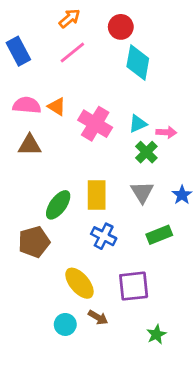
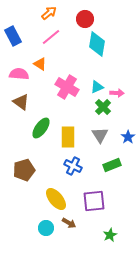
orange triangle: (57, 107) -> (40, 64), moved
brown triangle: (30, 145) -> (21, 102), turned 36
green ellipse: (58, 205) -> (41, 128), moved

